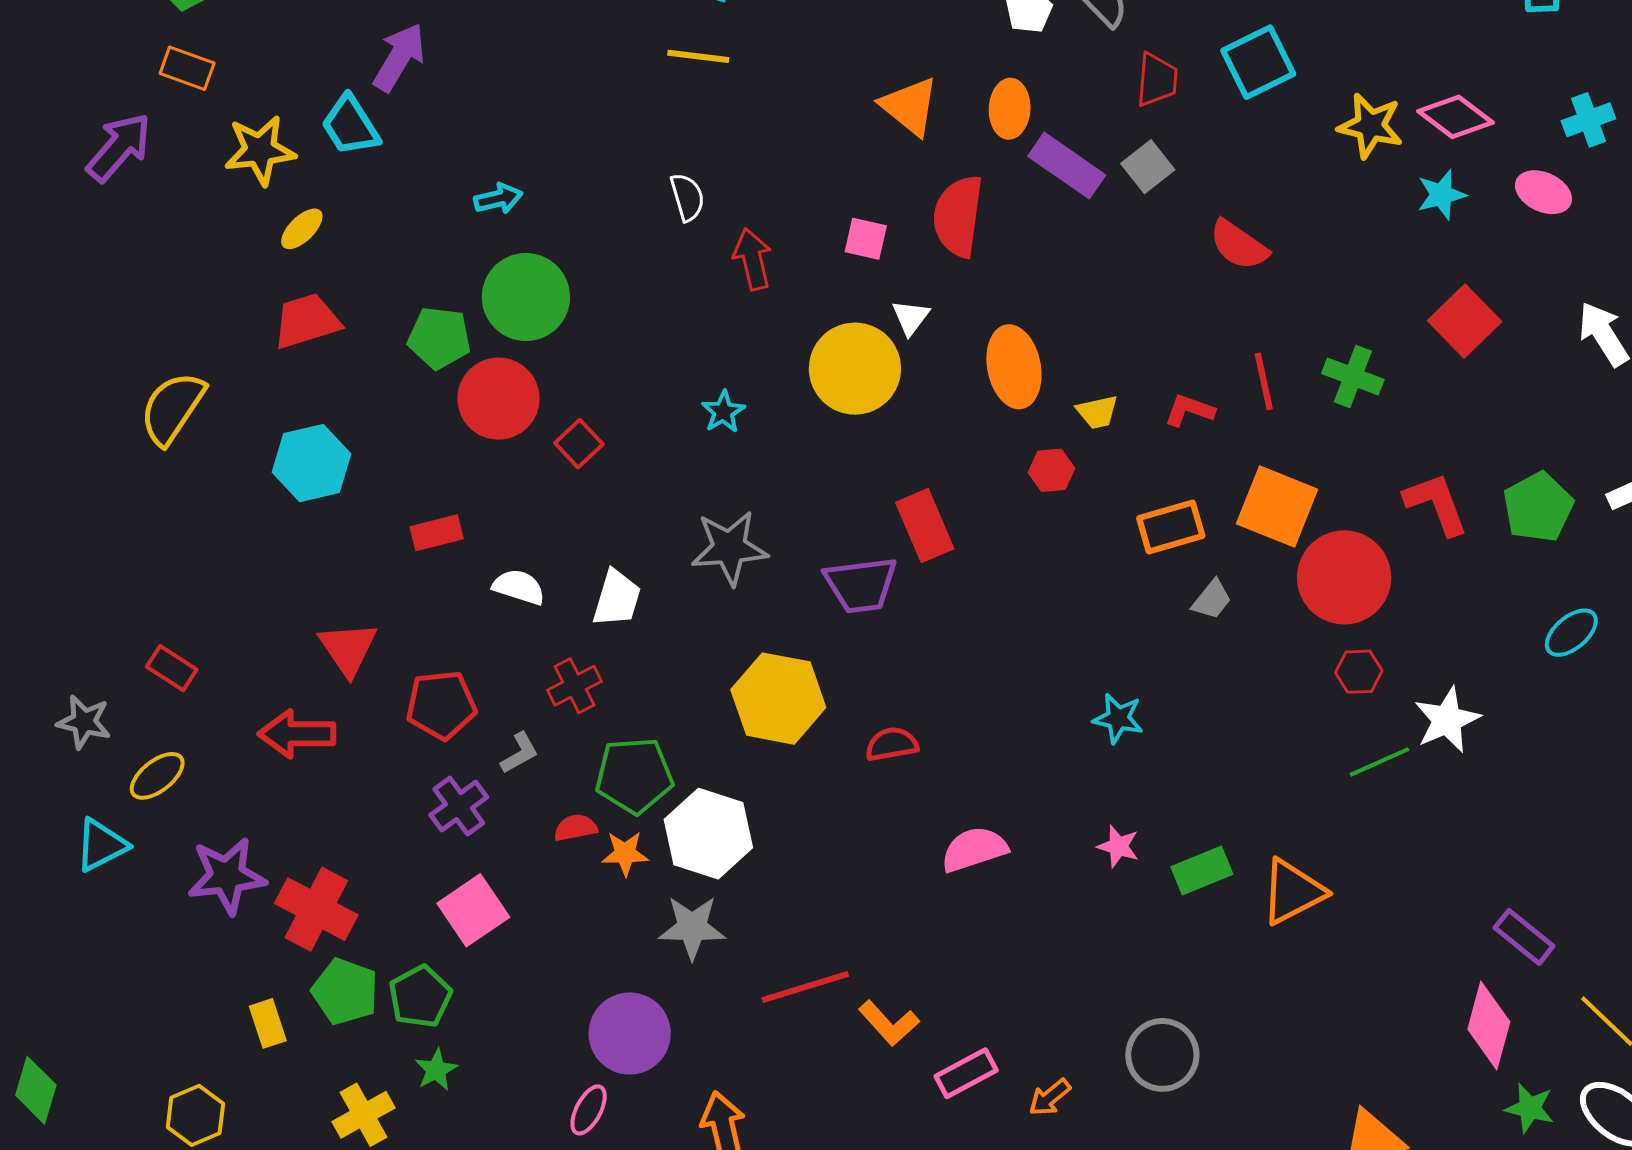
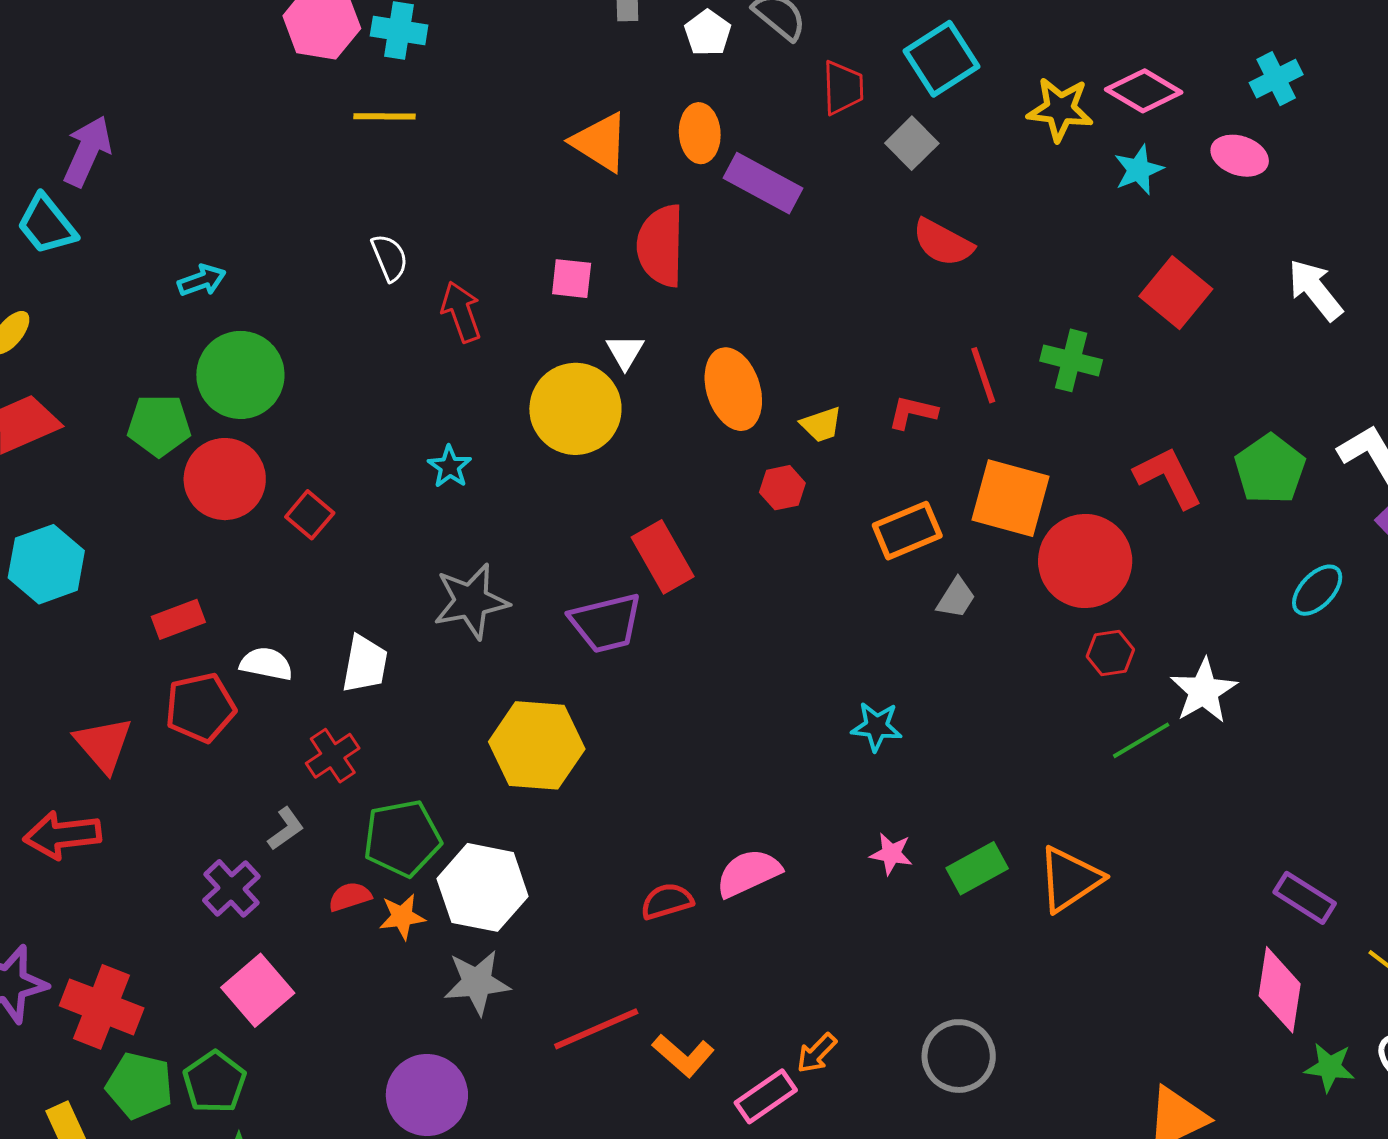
gray square: (1148, 167) -> (912, 143), moved
red pentagon: (441, 705) -> (200, 708), moved
red semicircle: (892, 744) -> (667, 901), moved
orange arrow: (1050, 1097) -> (817, 1053), moved

